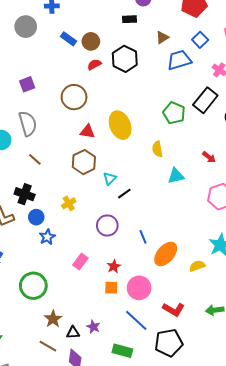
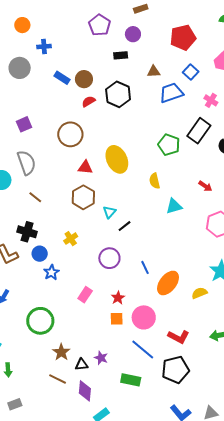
brown triangle: (162, 37) -> (154, 72), turned 32

